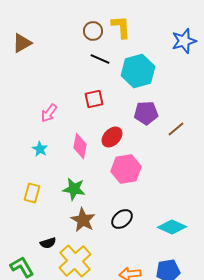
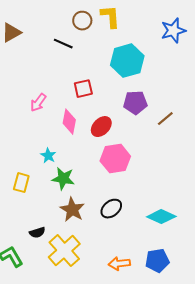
black line: (100, 59) -> (63, 44), moved
pink diamond: (80, 146) -> (69, 122), moved
cyan star: (40, 149) -> (48, 156), moved

